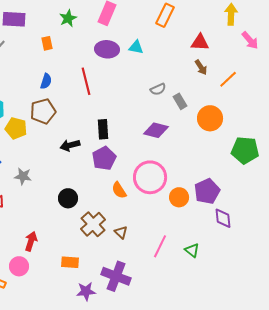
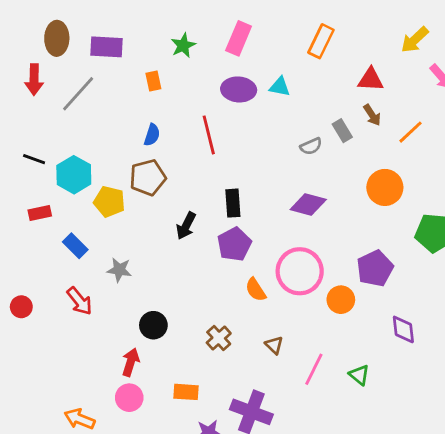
yellow arrow: (231, 14) -> (415, 40), turned -135
gray rectangle: (180, 101) -> (342, 131), moved
black arrow: (70, 145) -> (186, 226), turned -48
purple pentagon: (207, 191) -> (375, 268), moved
black circle: (68, 198) -> (153, 325), moved
brown cross: (93, 224) -> (219, 338), size x0.7
brown triangle: (121, 232) -> (274, 345), moved
pink circle: (19, 266) -> (129, 398), moved

